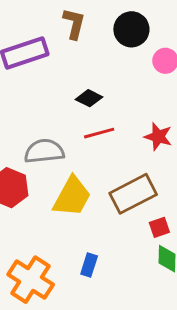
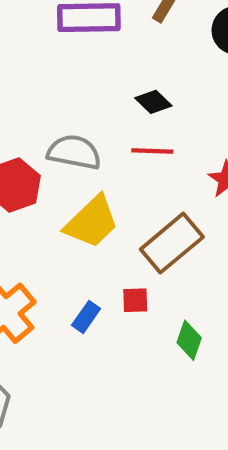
brown rectangle: (133, 194) -> (172, 243), turned -30
red square: (159, 227) -> (135, 300), moved

